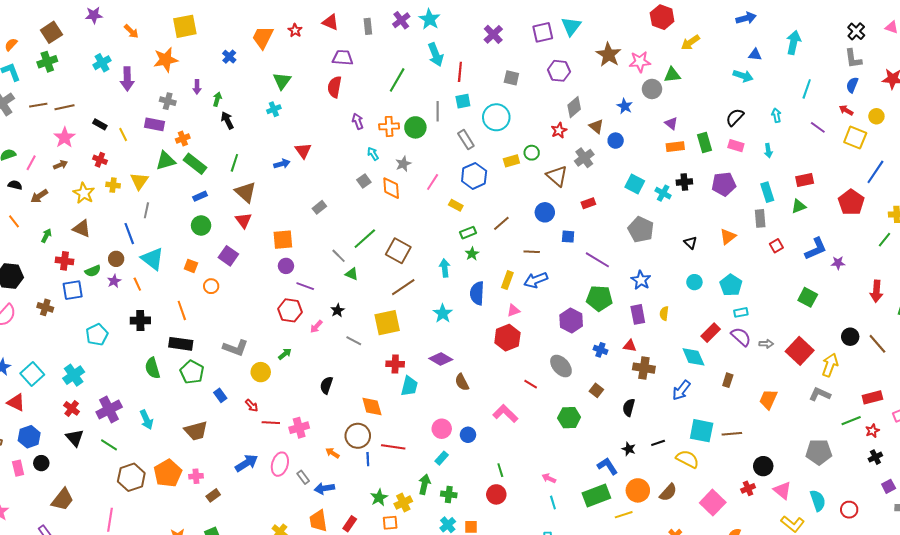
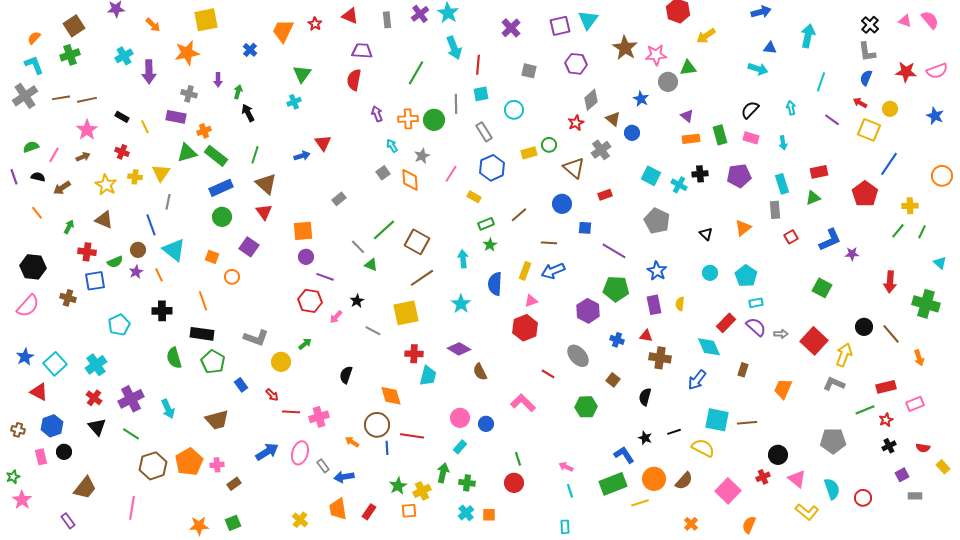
cyan circle: (496, 117) -> (514, 110), size x0.7
blue rectangle: (200, 196) -> (221, 188), size x1.6

